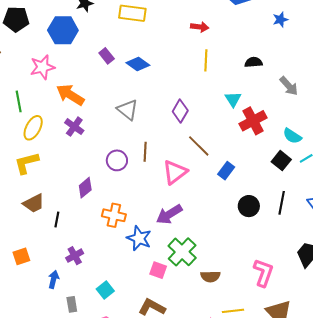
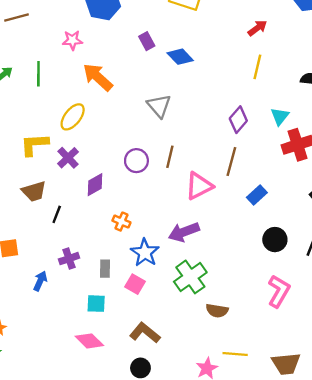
red arrow: (200, 27) -> (257, 28), turned -54
pink star: (42, 67) -> (72, 40), size x0.7
purple diamond: (180, 111) -> (238, 120), moved
purple cross: (74, 127) -> (68, 158), moved
yellow ellipse: (33, 128) -> (73, 117), moved
brown line: (199, 146) -> (231, 162), turned 50
orange cross: (114, 215) -> (121, 222), size x0.7
pink square: (158, 270) -> (135, 284), moved
pink L-shape: (263, 273) -> (279, 291), moved
cyan square: (105, 290) -> (96, 304), turned 30
gray rectangle: (72, 304) -> (105, 269), moved

